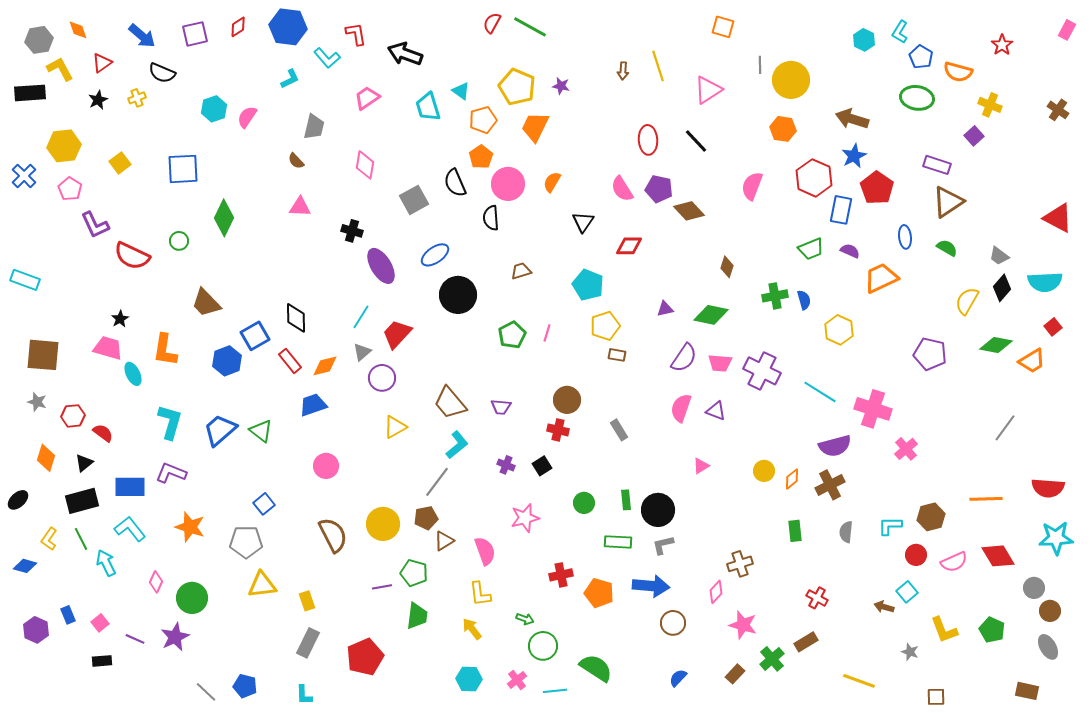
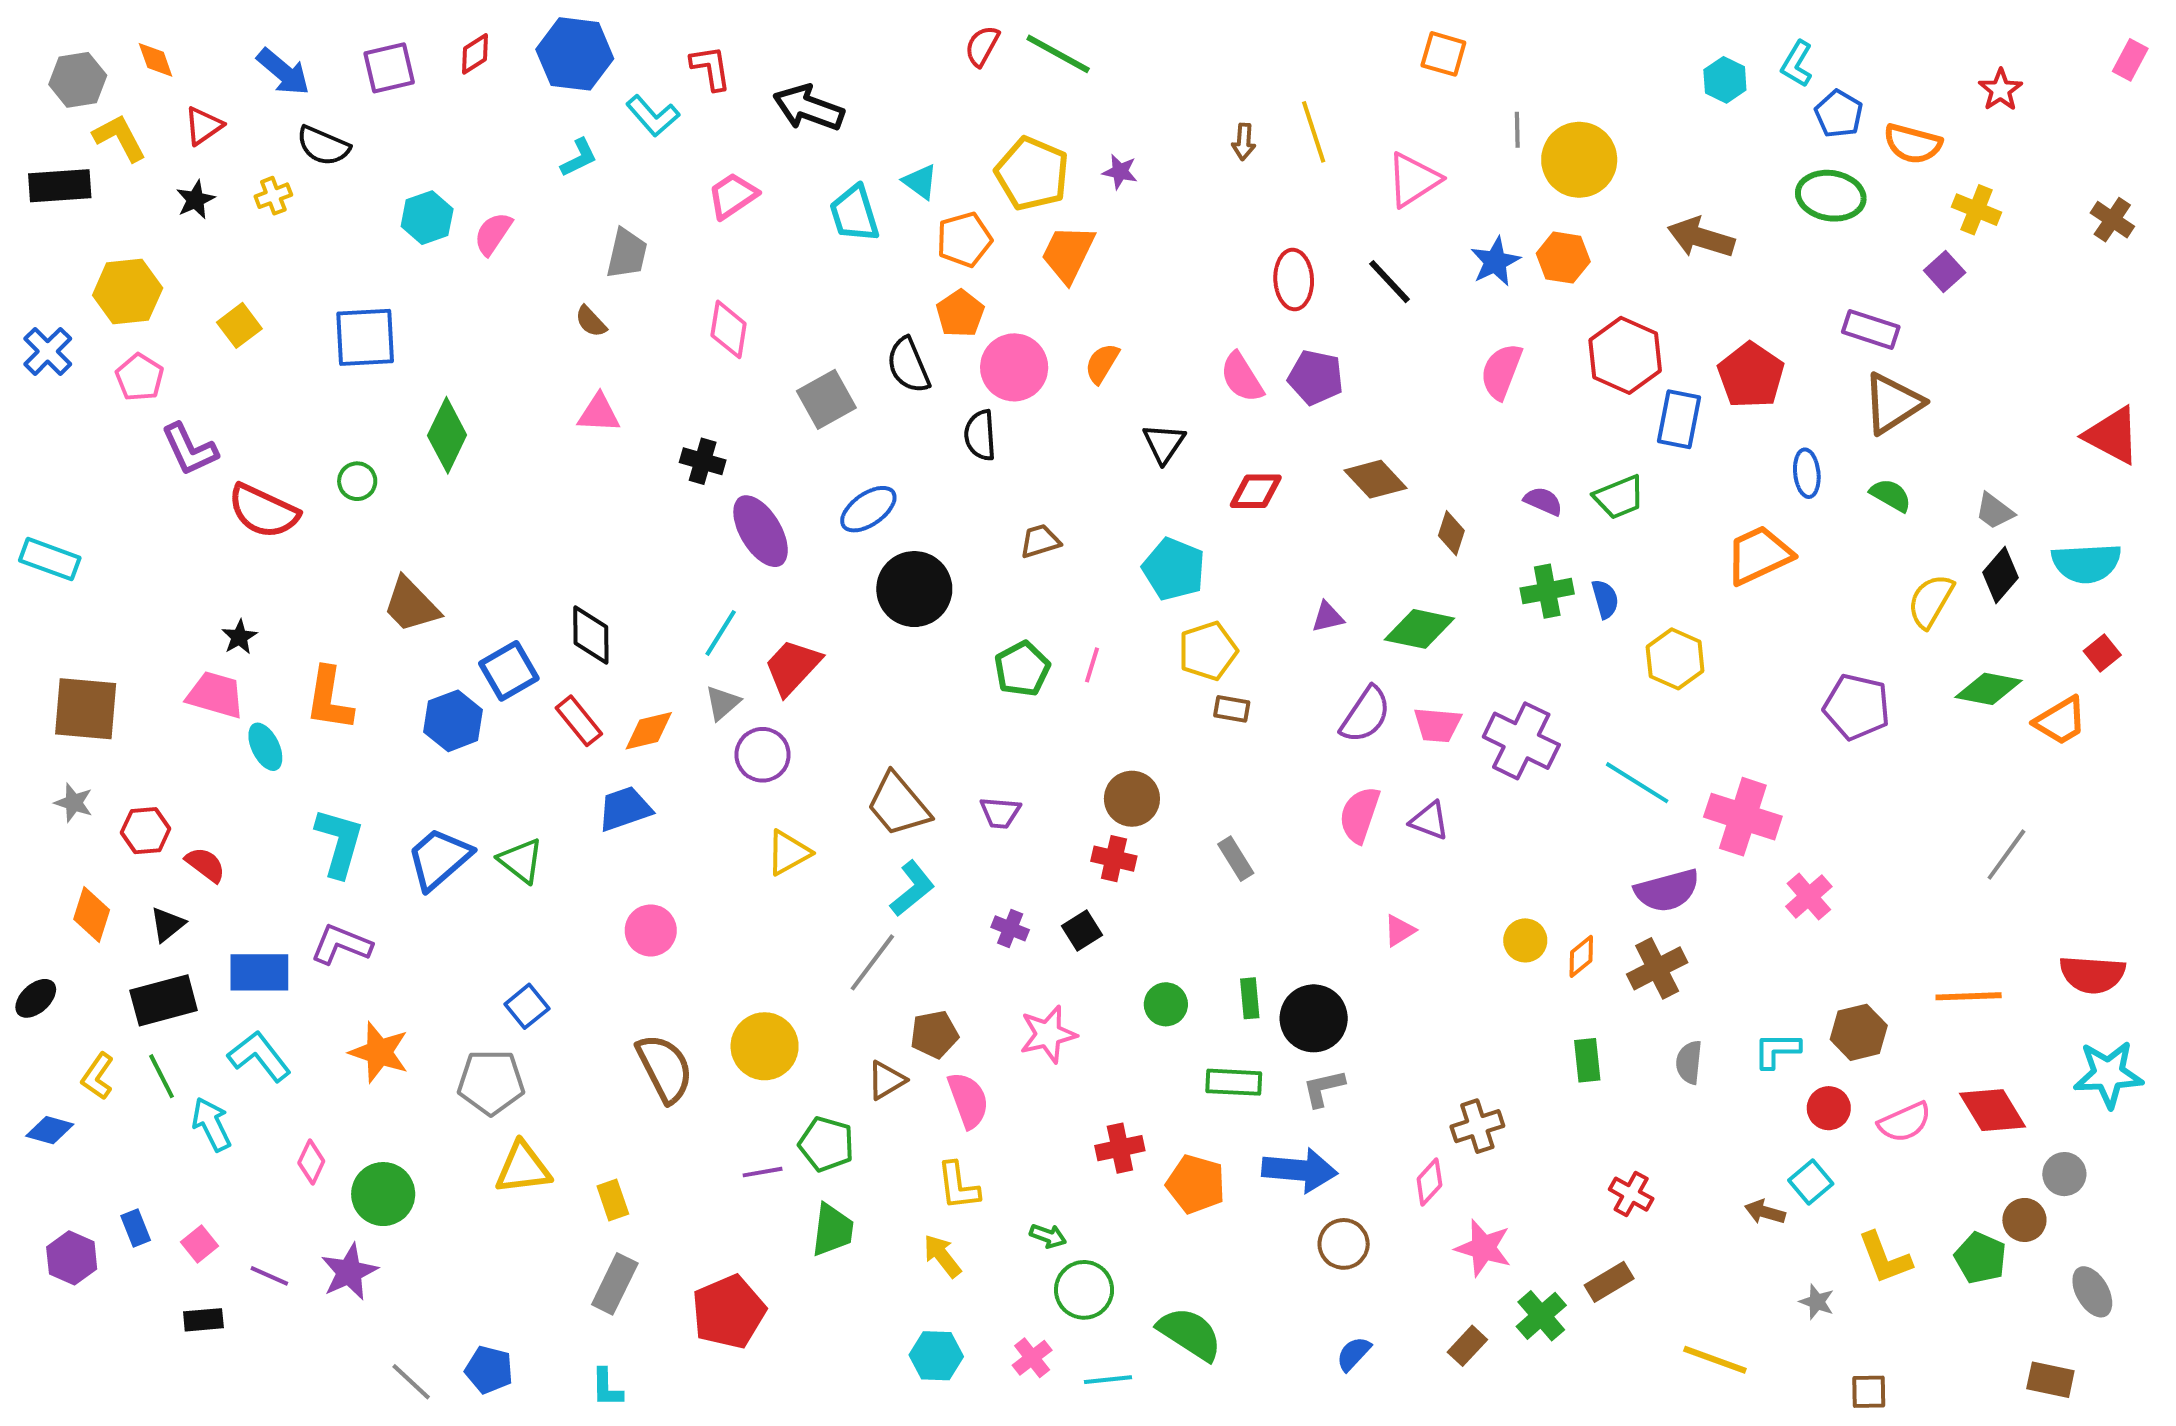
blue star: (854, 156) -> (1495, 262), moved
brown diamond: (689, 211) -> (1376, 479), moved
purple semicircle: (850, 251) -> (1543, 501), moved
brown pentagon: (426, 518) -> (934, 1034), moved
brown circle: (1050, 611) -> (2024, 1220), moved

